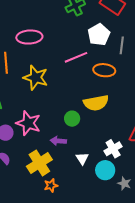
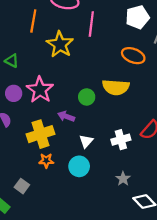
pink line: (76, 57) -> (91, 24), moved, turned -75
cyan circle: (105, 170) -> (79, 166), moved

